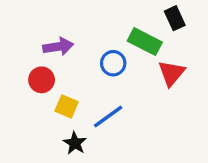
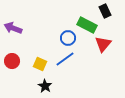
purple arrow: (58, 47) -> (13, 28), moved, turned -150
red circle: (42, 80) -> (12, 61), moved
blue line: (108, 116) -> (65, 59), moved

